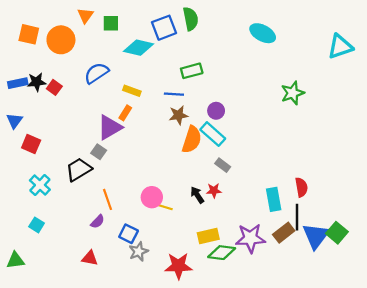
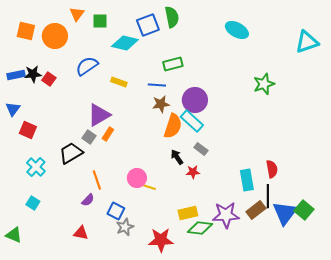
purple circle: (216, 111) -> (195, 100), size x1.6
orange rectangle: (125, 113) -> (108, 134), moved
black arrow: (197, 195) -> (177, 157), moved
green triangle: (16, 260) -> (14, 235), turned 30

